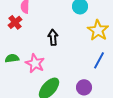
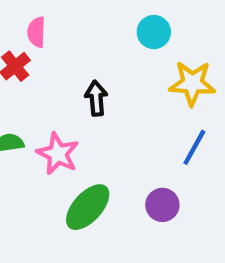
yellow star: (98, 30) -> (192, 83), turned -30

